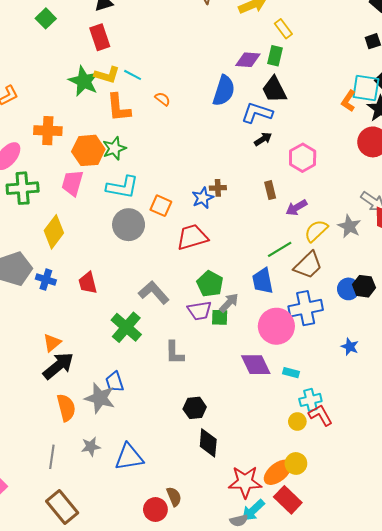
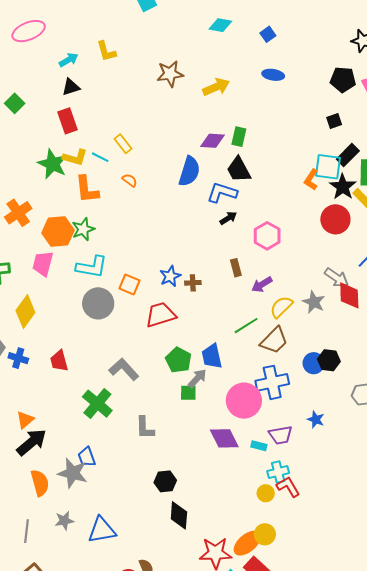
yellow rectangle: (283, 29) -> (123, 144), moved
orange cross: (48, 131) -> (18, 213), turned -36
brown cross: (218, 188) -> (193, 283), moved
blue trapezoid: (263, 281) -> (212, 356), moved
purple trapezoid: (200, 311) -> (281, 435), moved

